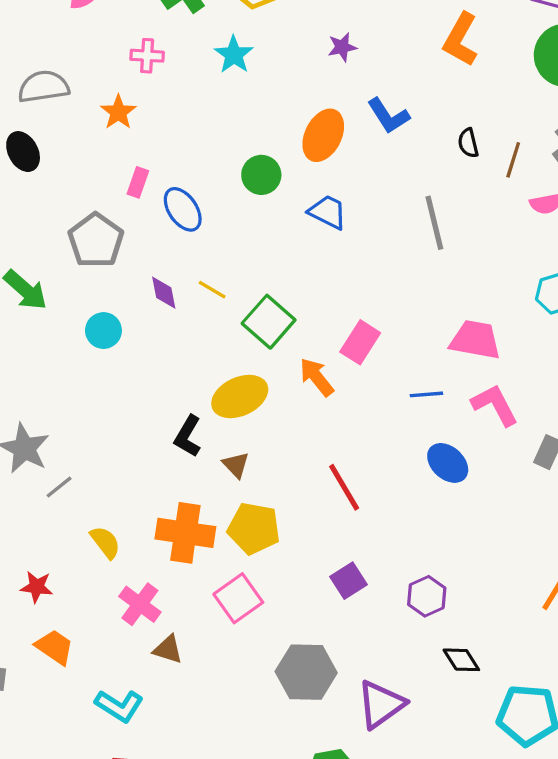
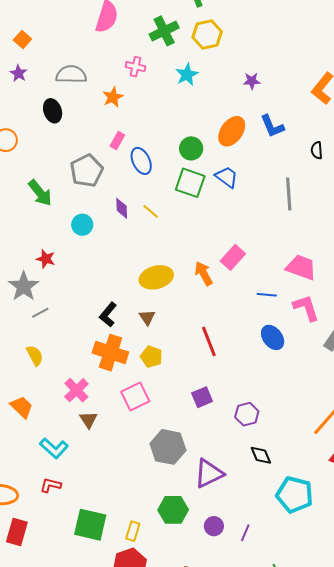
green square: (269, 322) -> (190, 183), moved, turned -32
black L-shape: (188, 436) -> (108, 315), moved
yellow pentagon: (254, 528) -> (151, 357), size x0.7
yellow semicircle: (105, 542) -> (35, 355), moved
red star: (37, 587) -> (46, 259), moved
brown triangle: (168, 649) -> (88, 420), turned 30

